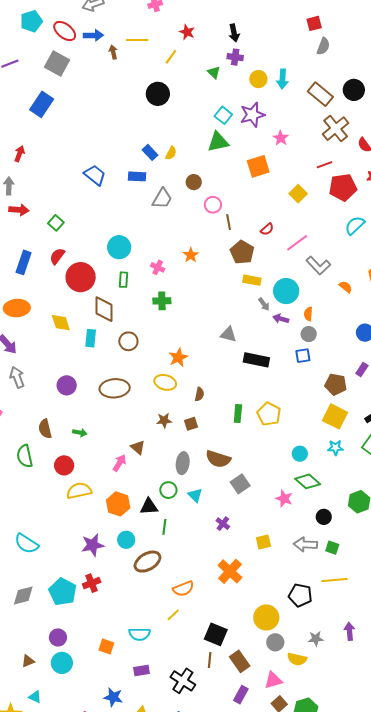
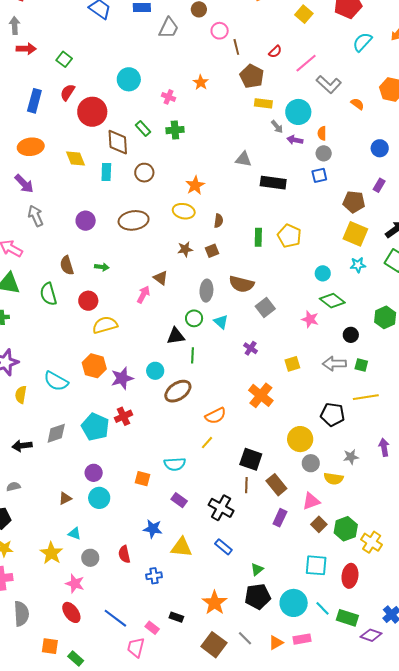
green rectangle: (123, 280) -> (143, 129), moved, turned -42
orange hexagon: (118, 504) -> (94, 366), moved
purple rectangle: (142, 670) -> (179, 500), turned 49

